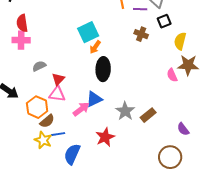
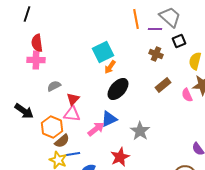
black ellipse: (103, 69) -> (118, 89), turned 40
brown rectangle: (148, 115) -> (163, 85), moved

